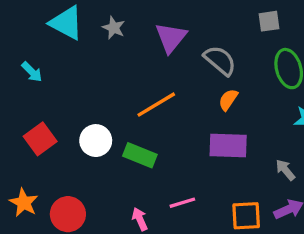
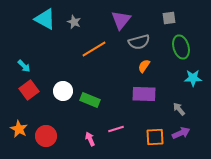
purple triangle: (171, 38) -> (121, 20), moved
gray semicircle: (220, 60) -> (139, 42), turned 125
cyan arrow: (32, 72) -> (24, 66), moved
orange line: (156, 105) -> (94, 49), moved

